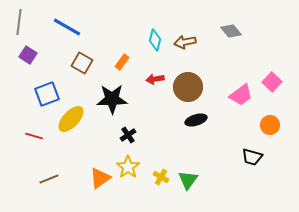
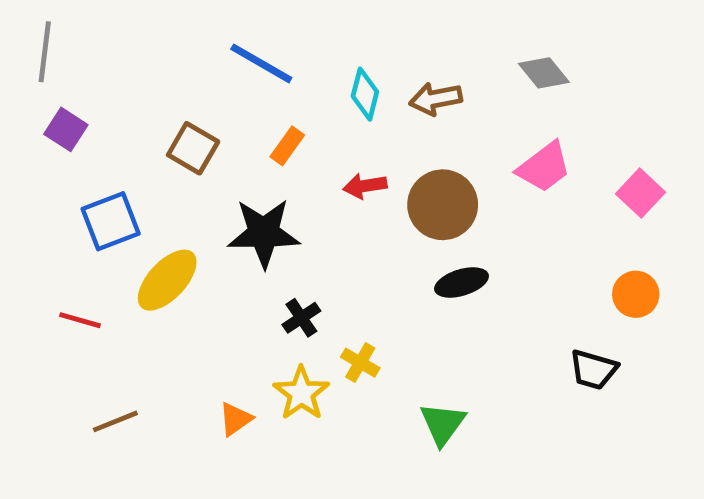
blue line: (67, 27) -> (261, 63), moved
pink trapezoid: (241, 95) -> (544, 167), moved
yellow cross: (161, 177) -> (360, 363), moved
orange triangle: (100, 178) -> (235, 419), size x0.7

